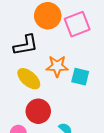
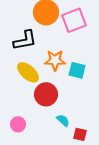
red circle: (38, 111) -> (46, 94), moved

